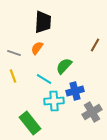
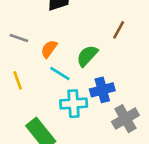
brown line: (95, 45) -> (119, 30), moved
orange semicircle: (37, 48) -> (49, 49), moved
yellow line: (13, 76) -> (18, 80), moved

